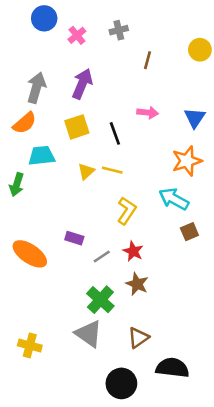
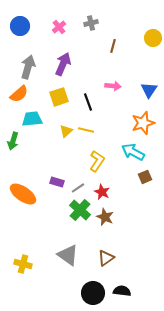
blue circle: (44, 18) -> (20, 26), moved
gray line: (102, 256) -> (78, 188), moved
green cross: (100, 300) -> (80, 210), moved
black semicircle: (172, 368) -> (122, 291), moved, size x0.7

